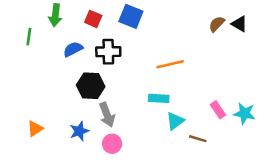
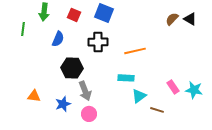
blue semicircle: (73, 49) -> (58, 39), turned 140
black cross: (108, 52) -> (98, 42), moved
orange triangle: (35, 129) -> (34, 96), moved, turned 40

